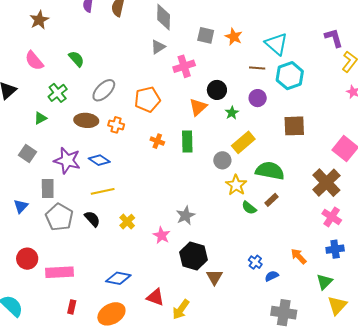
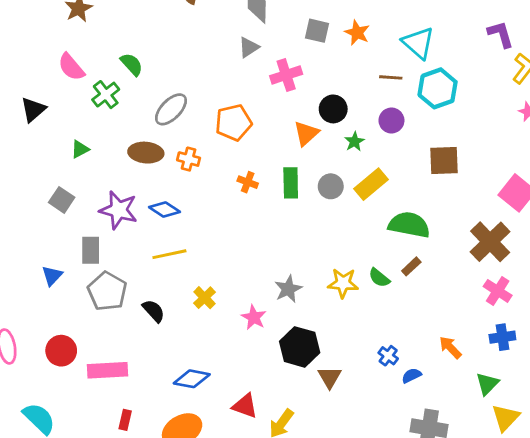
green cross: (58, 93) -> (106, 95), moved
gray circle: (222, 160) -> (331, 186), moved
yellow star: (236, 185) -> (343, 283), moved, turned -30
black semicircle: (92, 219) -> (154, 311), moved

